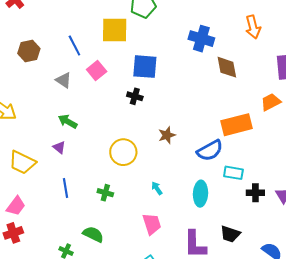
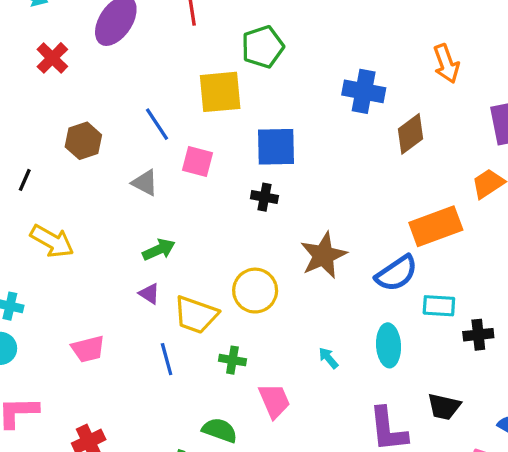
brown diamond: (227, 67) -> (410, 134), turned 70
pink square: (97, 71) -> (197, 161), turned -30
green arrow: (68, 121) -> (159, 250), turned 132
brown star: (167, 135) -> (323, 255), size x1.6
yellow trapezoid: (22, 162) -> (196, 315), moved
cyan arrow: (157, 188) -> (328, 358), moved
pink trapezoid: (16, 206) -> (88, 349), moved, turned 45
pink trapezoid: (152, 224) -> (274, 401), moved

